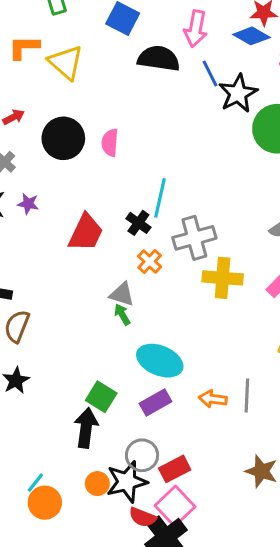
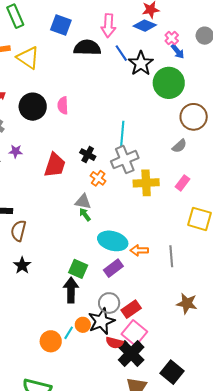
cyan line: (160, 198) -> (122, 134), moved
orange arrow: (213, 399) -> (139, 250), moved
cyan line: (35, 483) -> (69, 333), moved

